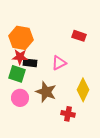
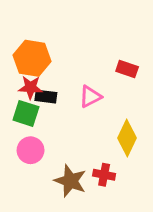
red rectangle: (79, 36) -> (127, 69), moved
brown star: (46, 92) -> (70, 181), moved

